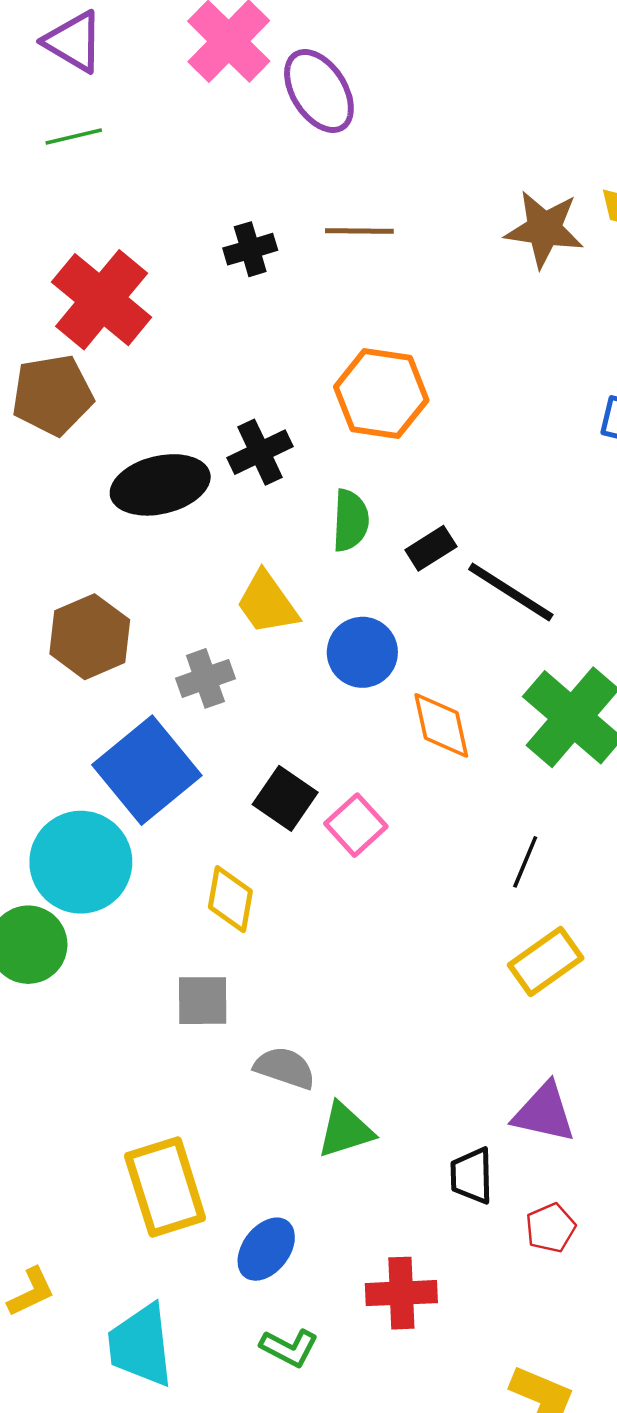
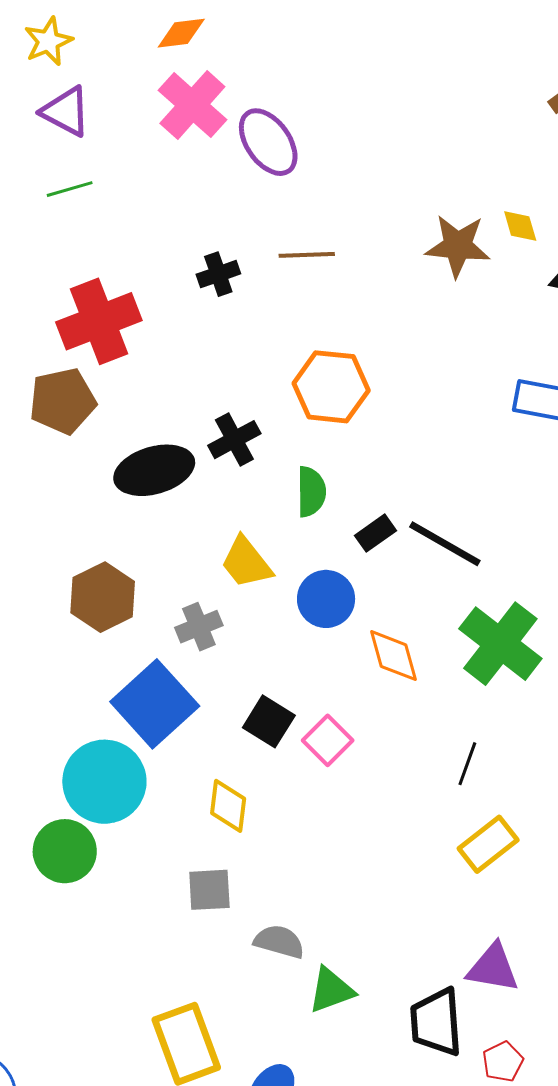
red cross: (102, 300) -> (99, 321), turned 32
black rectangle: (431, 548) -> (376, 533), moved
black trapezoid: (472, 1176) -> (436, 1022), size x1.5

